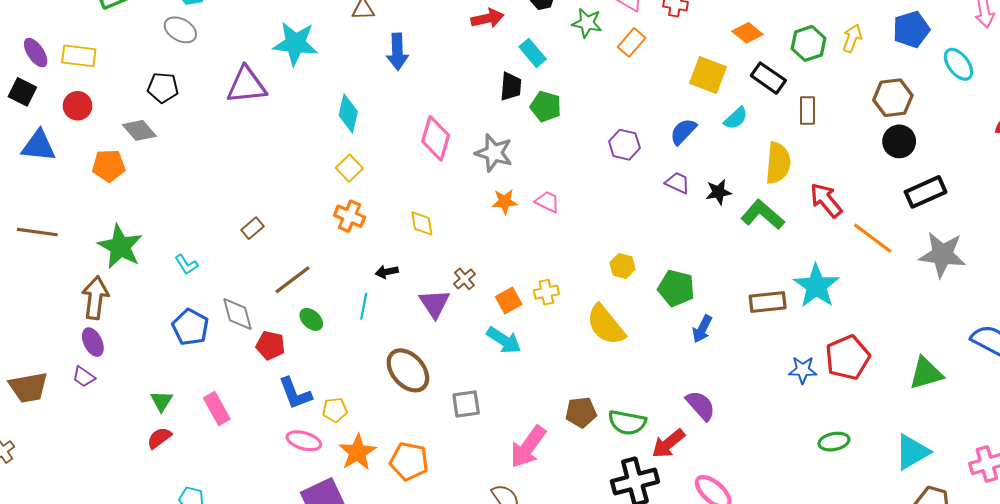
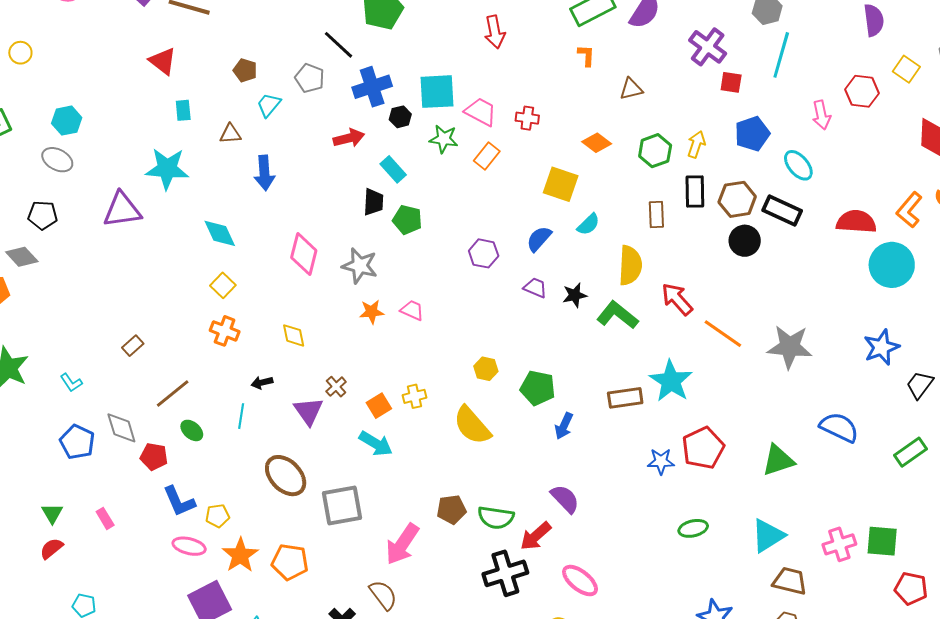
black rectangle: (768, 78) -> (695, 192), moved, turned 56
cyan diamond: (348, 114) -> (220, 233), turned -36
black rectangle: (926, 192) -> (782, 211), moved, turned 51
gray square: (466, 404) -> (342, 506), size x1.5
pink rectangle: (217, 409) -> (105, 518), size x0.7

